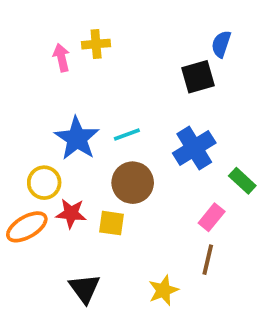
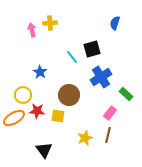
black square: (198, 77) -> (92, 49), moved
cyan line: (127, 135) -> (72, 57), moved, turned 72
blue star: (77, 138) -> (40, 72), size x0.6
yellow star: (163, 290) -> (85, 138), moved

